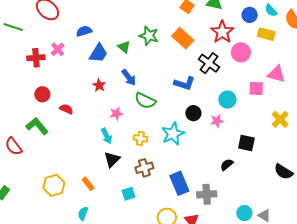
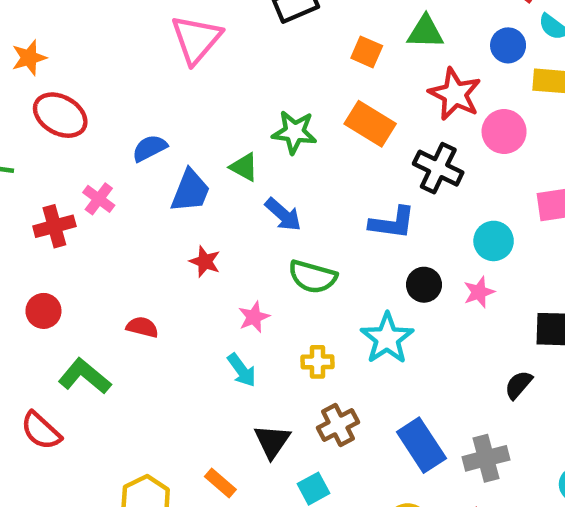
blue arrow: (129, 77) -> (283, 215), moved
red circle: (42, 94) -> (43, 311), moved
black triangle: (112, 159) -> (272, 441), moved

